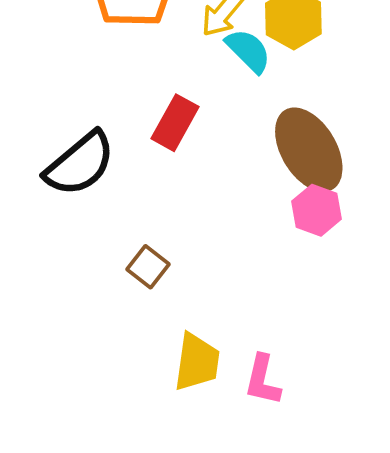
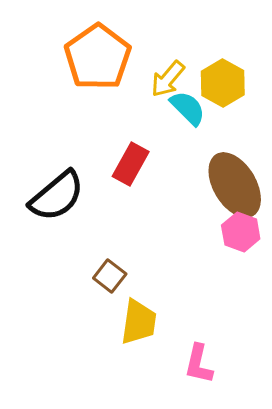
yellow trapezoid: (197, 362) -> (139, 322), moved

